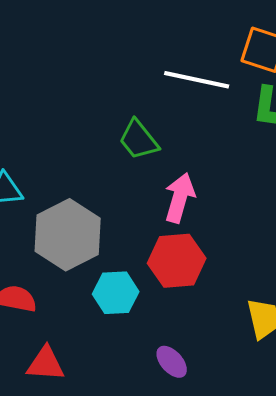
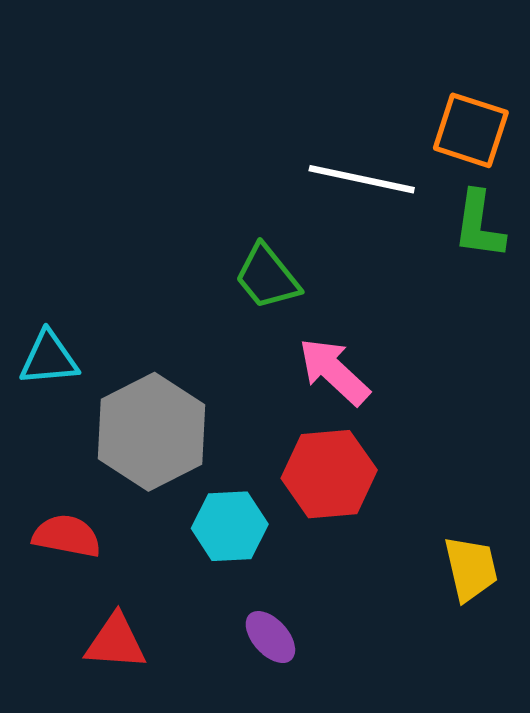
pink arrow: (180, 198) -> (334, 371), turned -63
purple ellipse: (172, 362) -> (270, 637), moved

